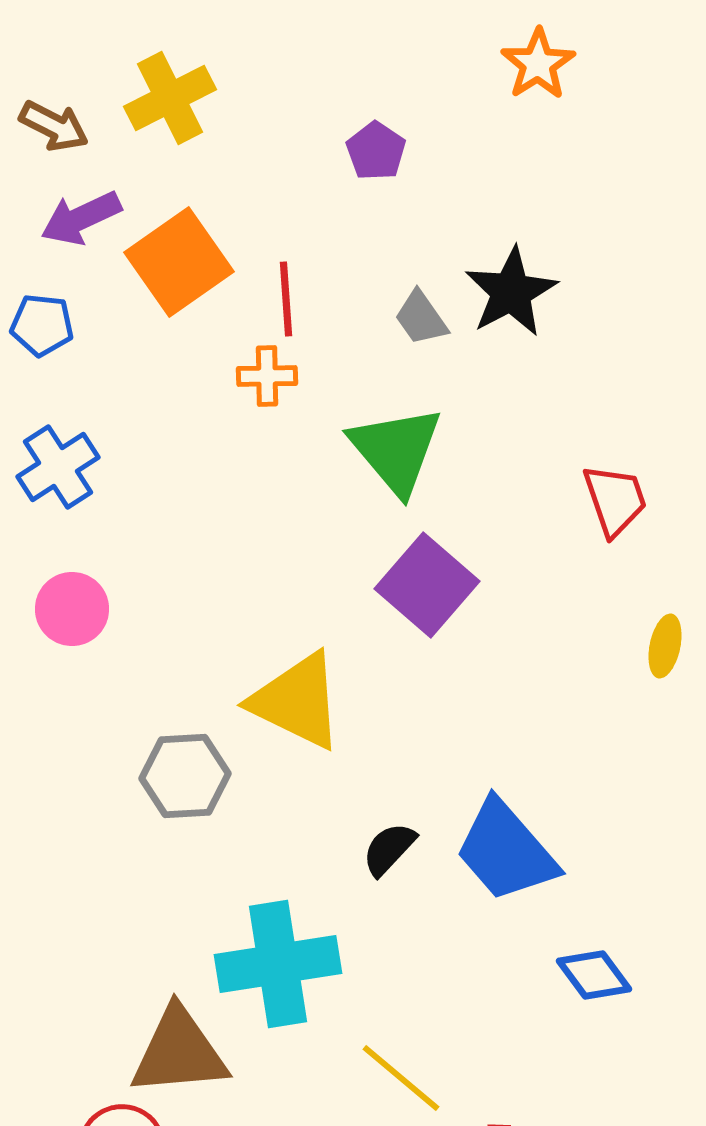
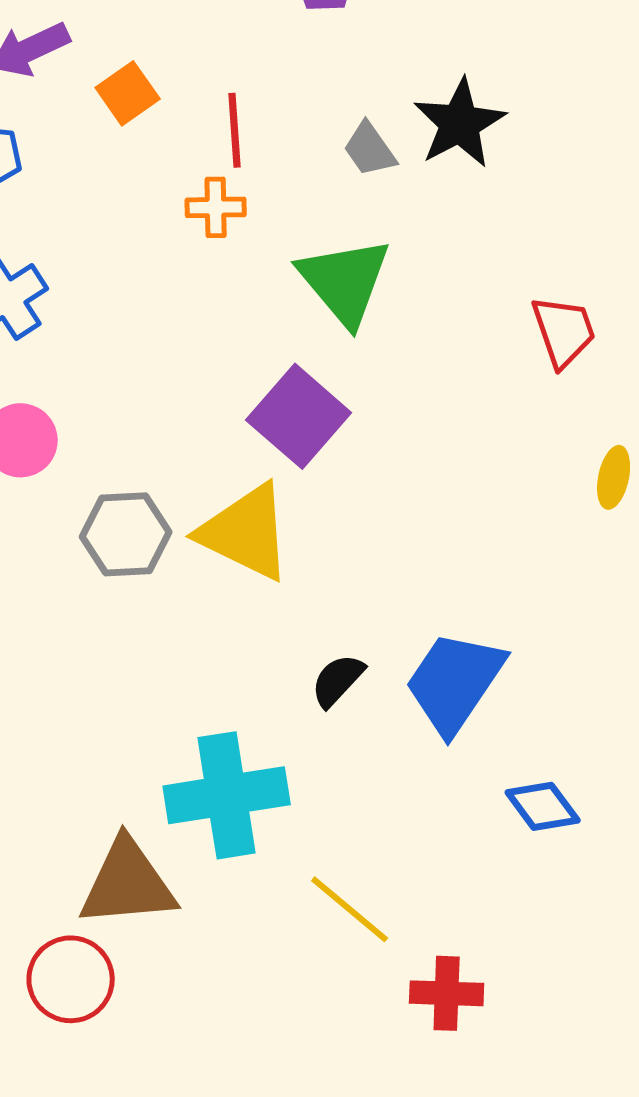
orange square: (179, 262) -> (128, 93), size x0.6
purple square: (427, 585) -> (299, 416), moved
gray hexagon: (185, 776) -> (126, 534), moved
blue trapezoid: (506, 851) -> (455, 682), turned 75

